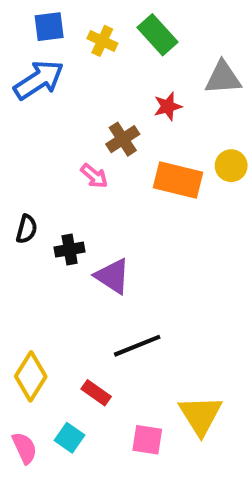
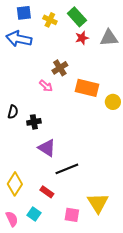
blue arrow: (39, 80) -> (19, 39), turned -135
red star: (168, 106) -> (82, 38), moved
yellow circle: (231, 166) -> (113, 102), moved
purple triangle: (112, 276) -> (47, 148), moved

